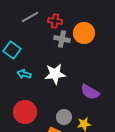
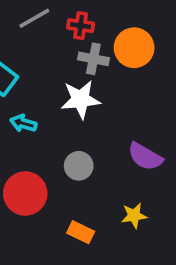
white star: (55, 74) -> (81, 99), moved
gray circle: (64, 117) -> (79, 166), moved

